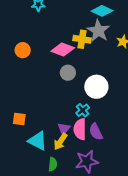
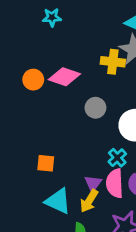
pink diamond: (63, 50) -> (64, 77), moved
orange square: (19, 119) -> (46, 163), moved

